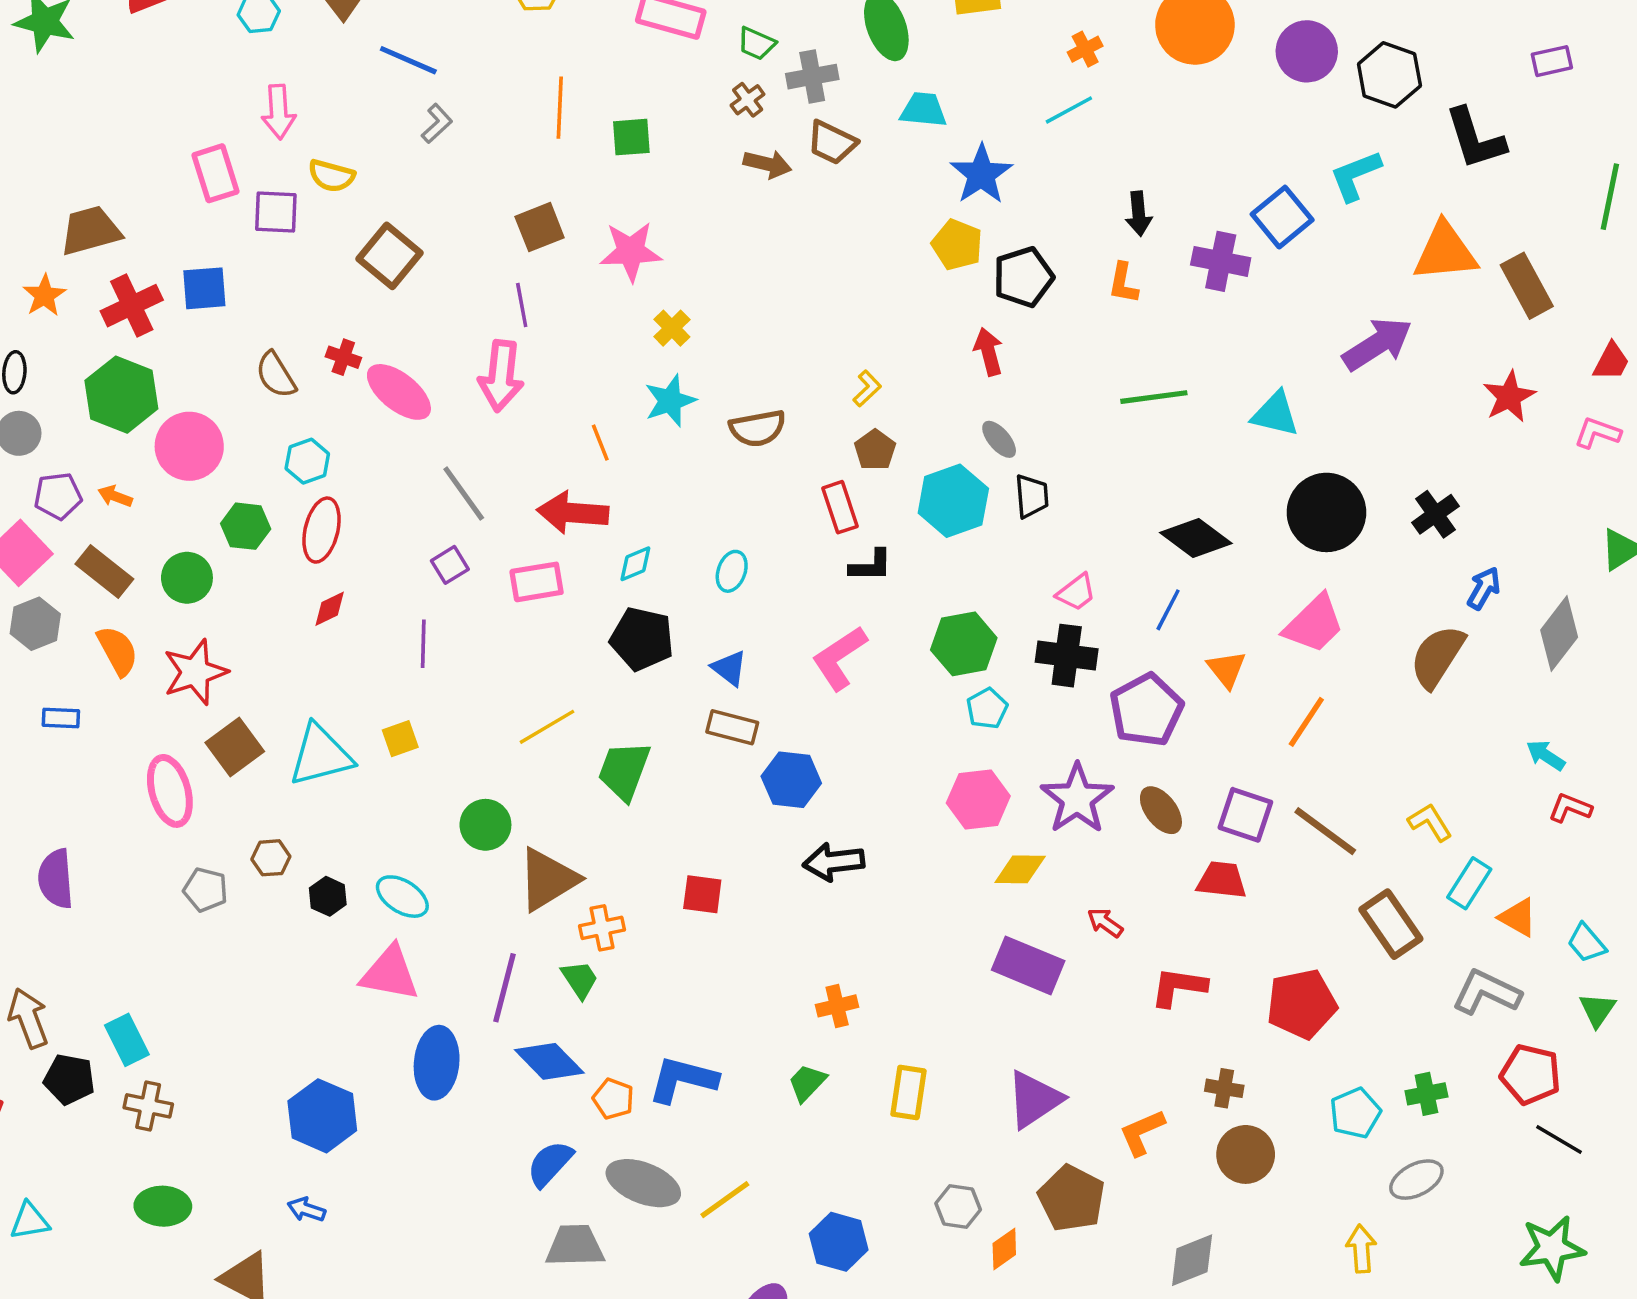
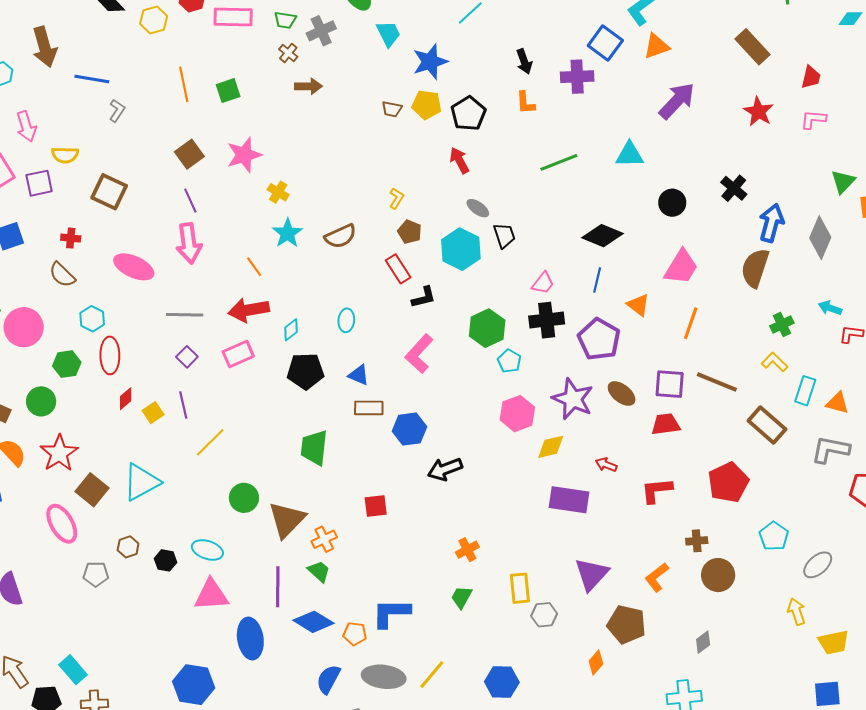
cyan trapezoid: (923, 110) -> (388, 34), turned 72
brown trapezoid: (832, 143) -> (392, 109), moved, size x0.7
blue star: (981, 174) -> (430, 62), turned 30
orange triangle: (1445, 252) -> (656, 46), moved, size x0.7
red cross: (343, 357) -> (71, 238), moved
gray line: (464, 493) -> (185, 315), turned -39
black circle: (1326, 512) -> (672, 203), size x0.6
blue arrow: (1484, 588) -> (771, 223), size x1.5
yellow line: (547, 727) -> (210, 442), moved
yellow square: (400, 739) -> (153, 413), moved
green cross: (1426, 1094) -> (782, 324), moved
gray hexagon: (958, 1206) -> (544, 615), moved
gray diamond: (1192, 1260) -> (703, 642), size x0.7

